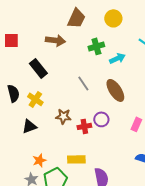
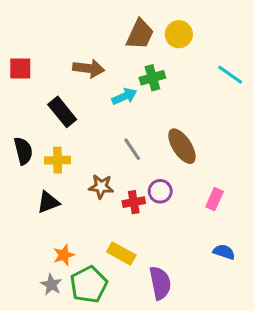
brown trapezoid: (76, 18) -> (140, 34), moved
cyan arrow: (117, 58) -> (124, 96), moved
gray line: (83, 83) -> (132, 149), moved
yellow cross: (35, 99) -> (58, 160), turned -35
yellow rectangle: (76, 159) -> (121, 253), turned 30

